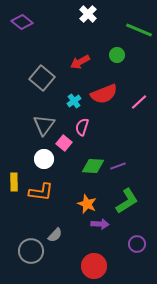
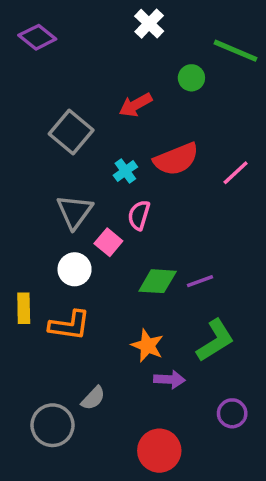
green circle: (117, 55) -> (191, 78), moved

